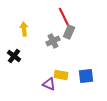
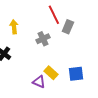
gray rectangle: (69, 32) -> (68, 27), moved
yellow rectangle: (61, 75) -> (51, 73), turned 32

